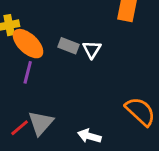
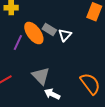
orange ellipse: (28, 44) -> (34, 33), moved
gray triangle: (41, 123) -> (41, 76), moved, turned -36

